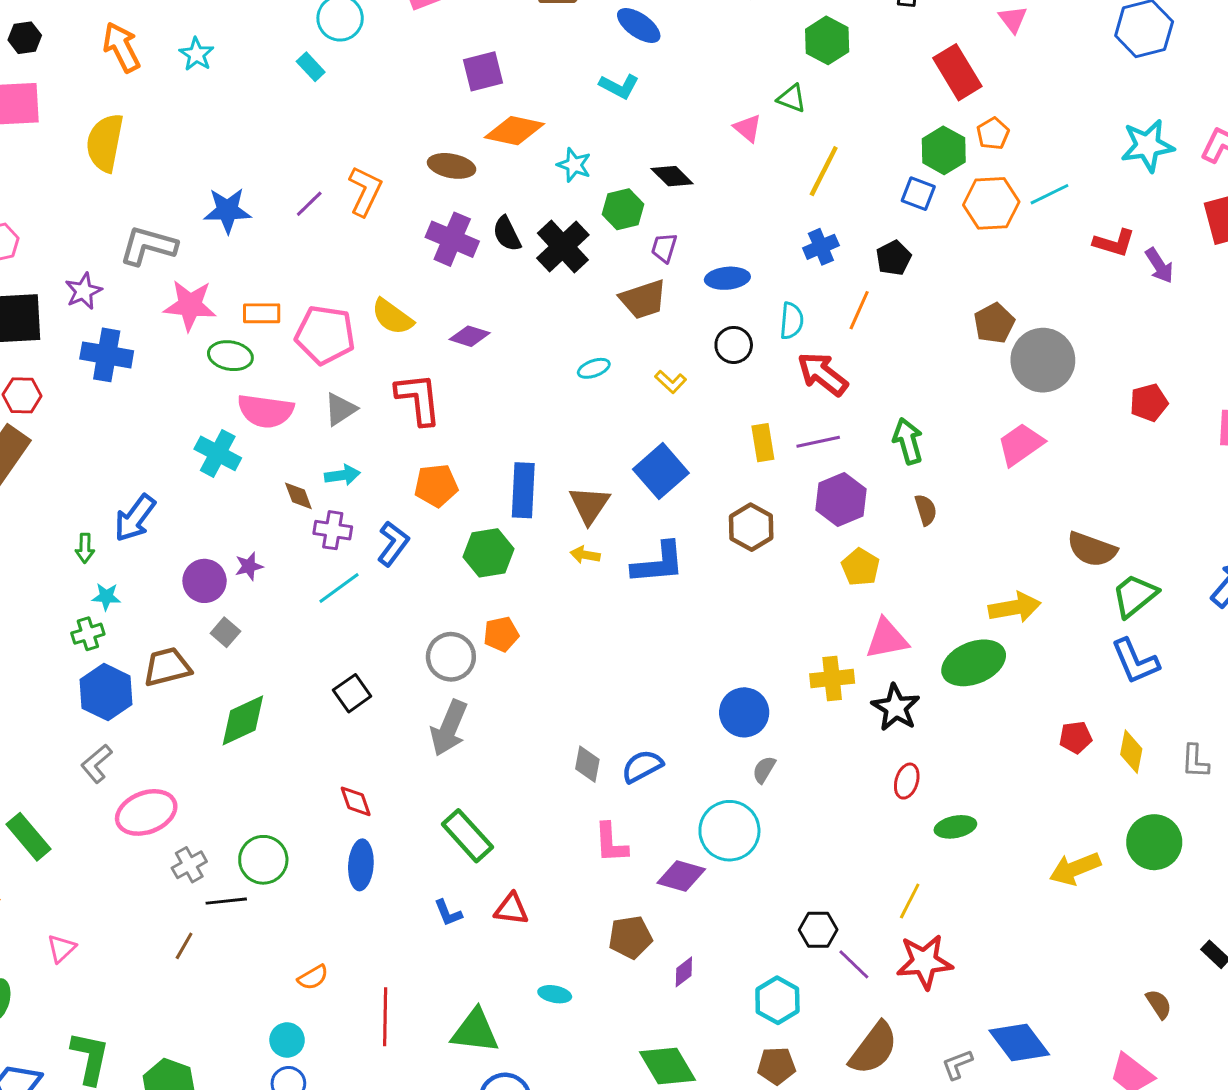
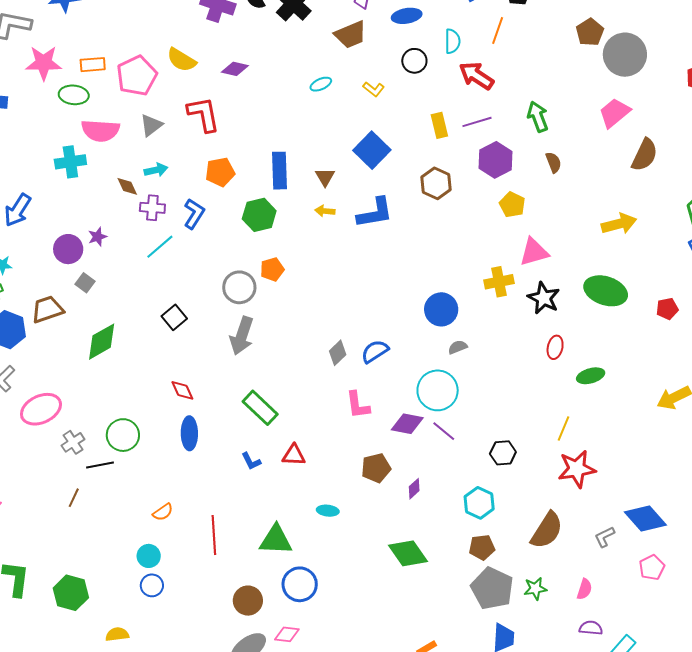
pink pentagon: (325, 335) -> (137, 76), turned -30
cyan cross: (218, 453) -> (70, 162), turned -32
brown triangle: (589, 505) -> (325, 177), size x0.7
brown semicircle: (1092, 549) -> (645, 155), moved, turned -80
green ellipse: (974, 663) -> (606, 291), moved, turned 45
gray diamond: (587, 764) -> (338, 353), turned 40
gray semicircle: (764, 770) -> (458, 347), turned 42
purple line: (854, 964) -> (444, 431), moved

